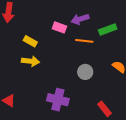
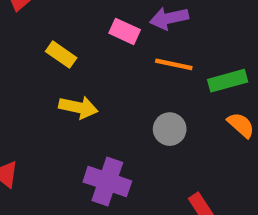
green rectangle: (108, 29) -> (228, 81), moved
yellow arrow: (30, 61) -> (78, 107), moved

